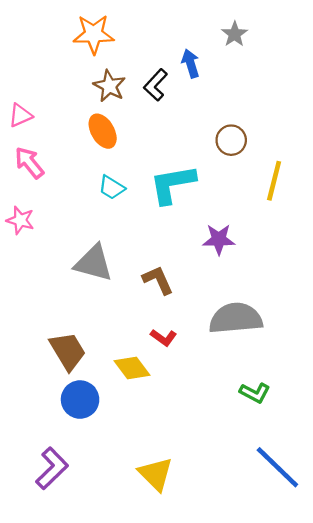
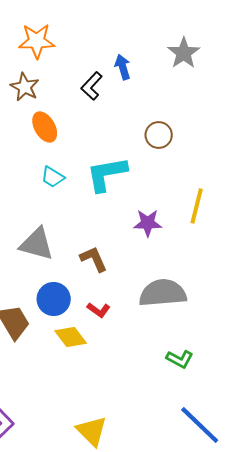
gray star: (235, 34) -> (184, 53), moved, size x1.4
brown star: (109, 86) -> (25, 87), moved
yellow line: (274, 181) -> (197, 206), moved
blue circle: (80, 400) -> (54, 299), moved

